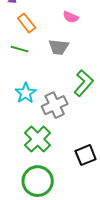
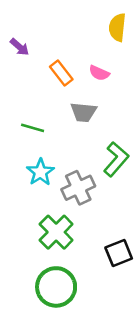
orange rectangle: (27, 23) -> (61, 73), moved
green line: (20, 49) -> (33, 128), moved

